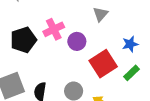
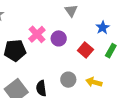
black pentagon: (23, 40) -> (15, 50), turned 30
red square: (103, 64) -> (85, 50), size x0.7

